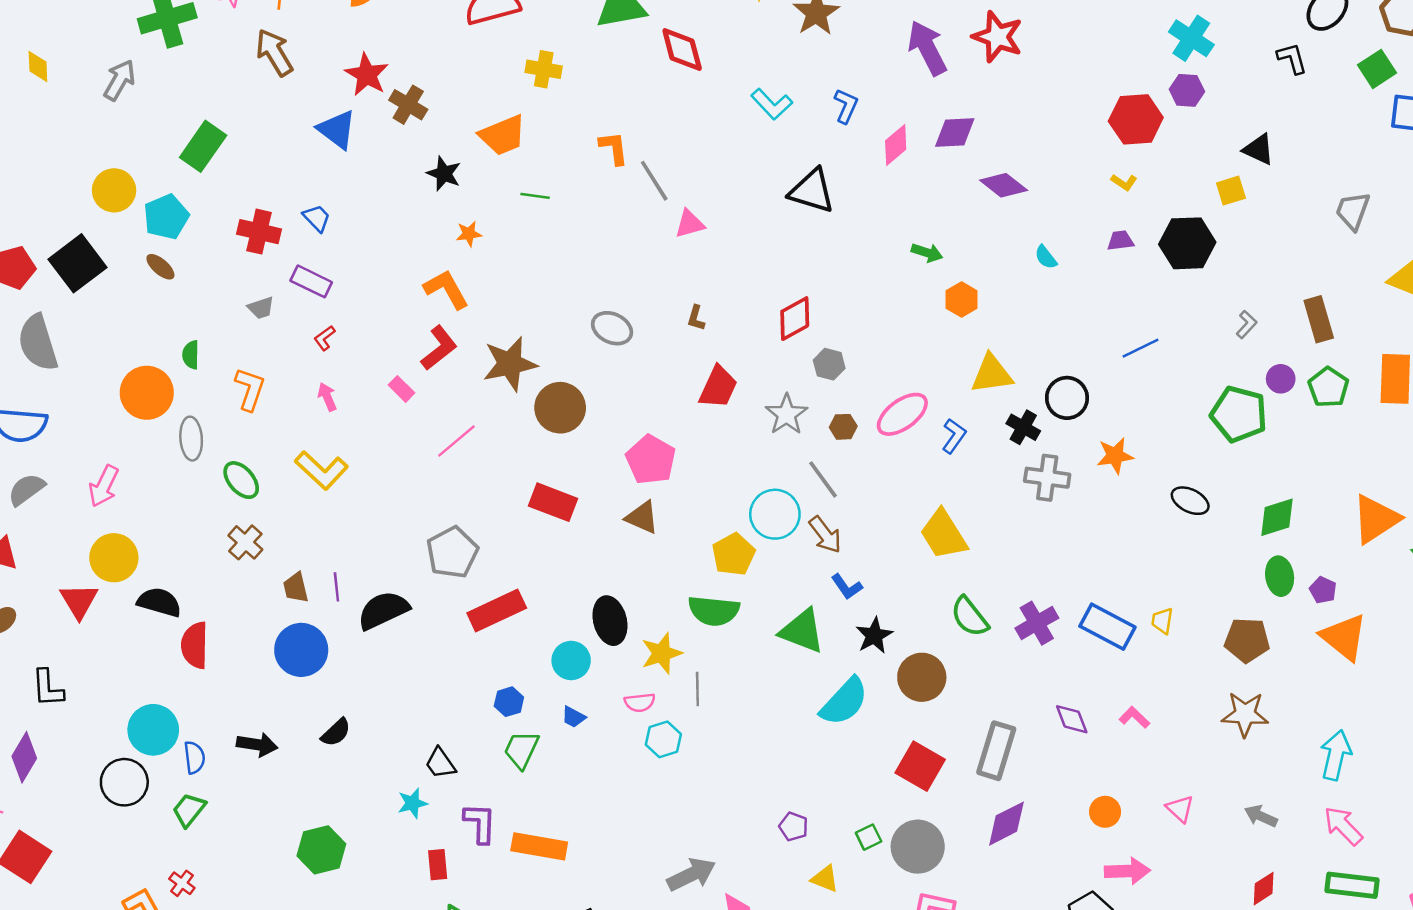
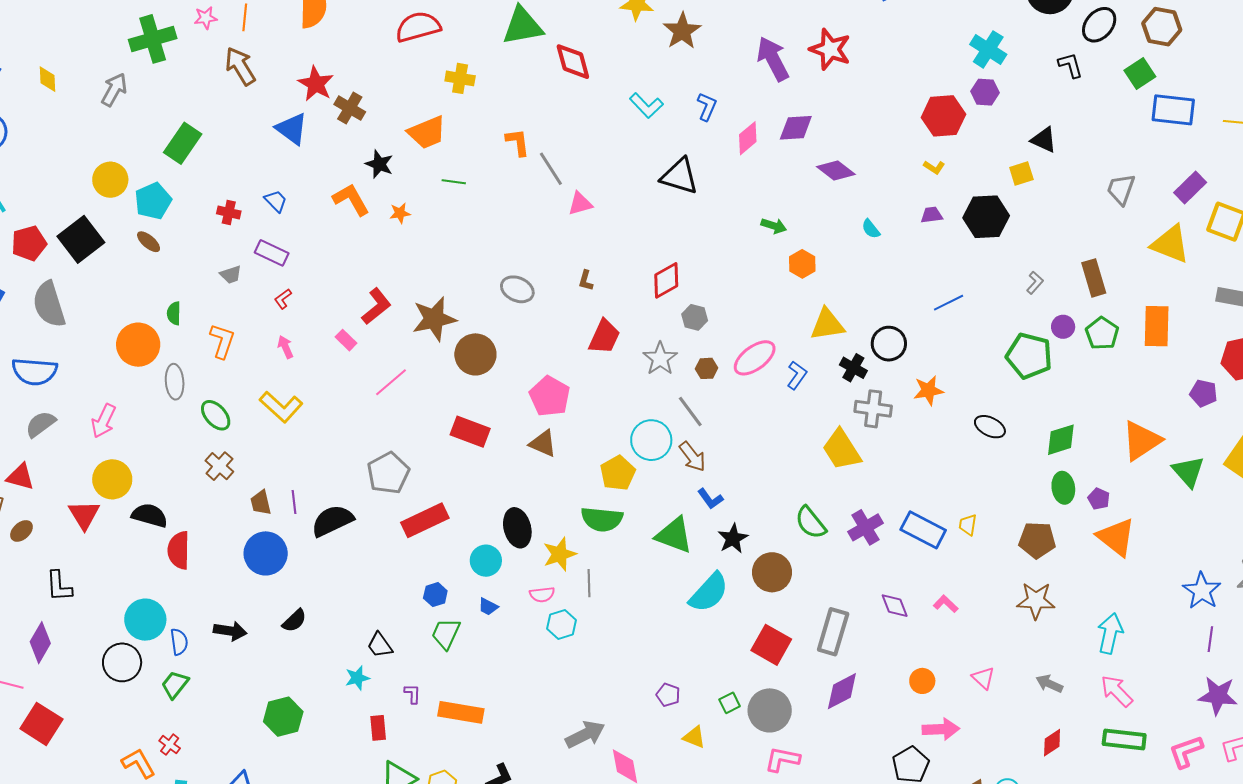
red cross: (259, 232) -> (229, 212), size x0.7
orange L-shape: (446, 289) -> (351, 200), moved
yellow trapezoid: (943, 534) -> (842, 450), moved
purple L-shape: (480, 823) -> (412, 694), size x0.6

